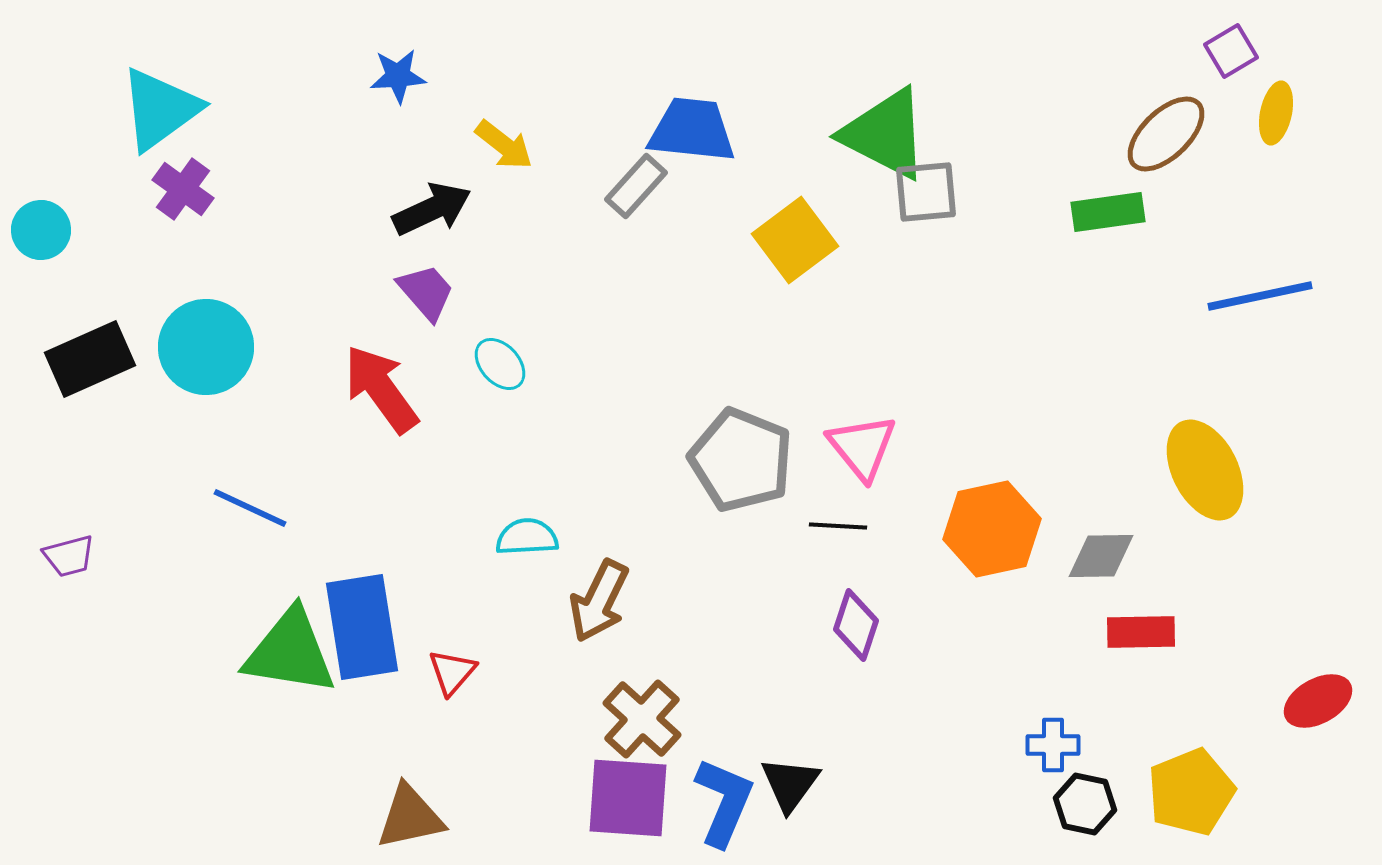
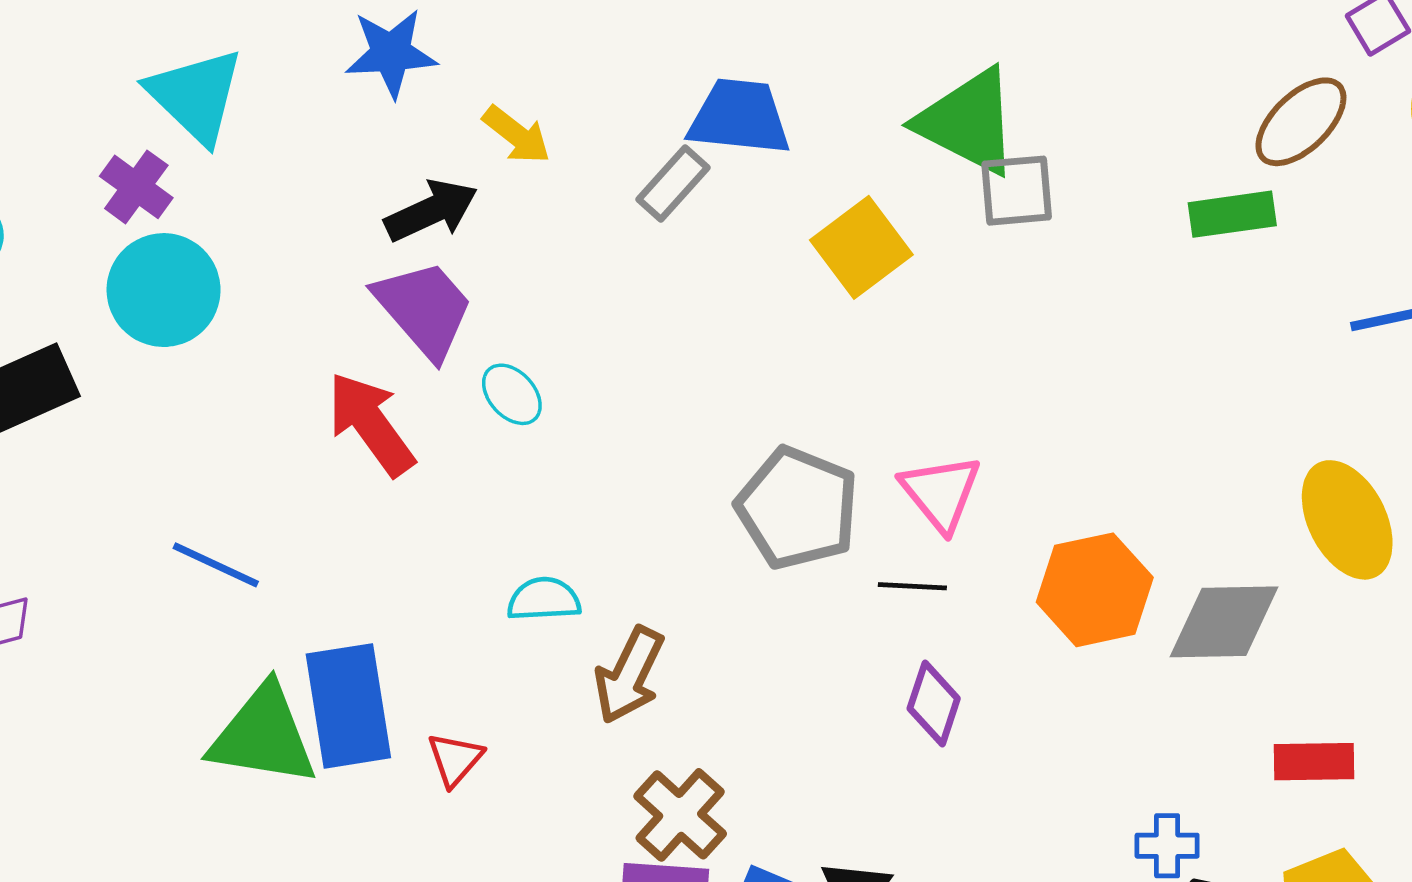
blue star: (398, 76) -> (391, 53), size x1.4
cyan triangle: (160, 109) -> (196, 96), moved, turned -40
purple trapezoid: (426, 292) -> (424, 309), size x1.5
cyan circle: (206, 347) -> (164, 290), moved
gray diamond: (1101, 556) -> (1224, 622), size x1.4
red rectangle: (1141, 632) -> (1314, 762), moved

